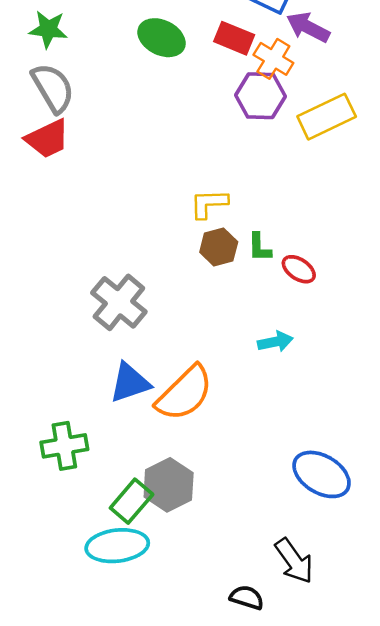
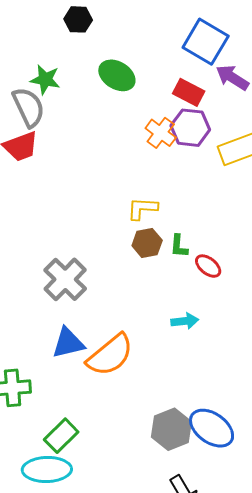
green star: (48, 29) -> (45, 80), moved
red rectangle: (234, 38) -> (189, 92), moved
orange cross: (273, 59) -> (161, 133), moved
gray hexagon: (169, 485) -> (171, 429), moved

